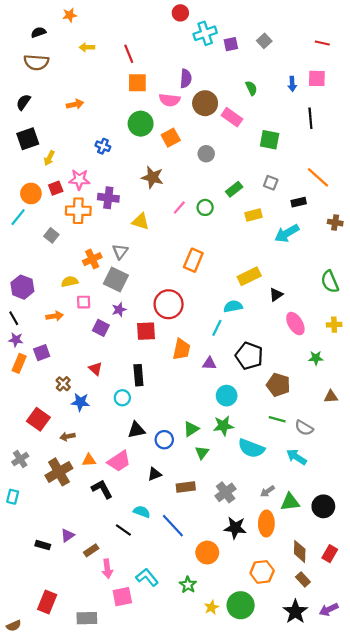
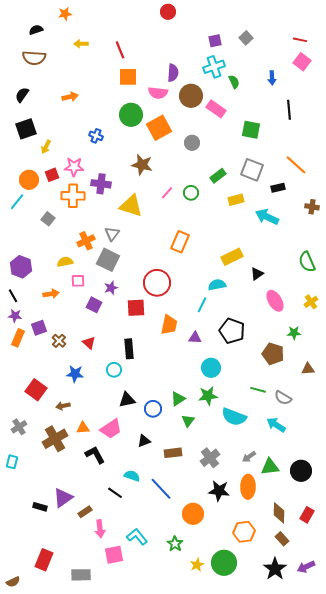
cyan cross: (205, 33) -> (214, 67), moved
pink square: (317, 78) -> (302, 62), moved, turned 36
orange square: (171, 138) -> (159, 128), size x1.4
gray square: (271, 183) -> (252, 170), size x1.6
yellow triangle: (141, 221) -> (131, 206), size x1.4
cyan arrow: (287, 233) -> (267, 217), turned 55
yellow cross: (334, 325) -> (311, 302), turned -32
brown cross: (63, 384) -> (59, 341), moved
brown pentagon: (278, 385) -> (273, 354), moved
purple triangle: (68, 535) -> (63, 498), size x1.5

